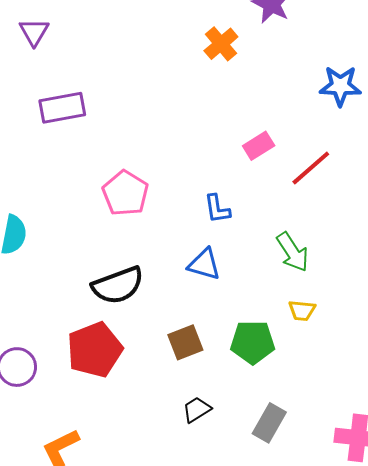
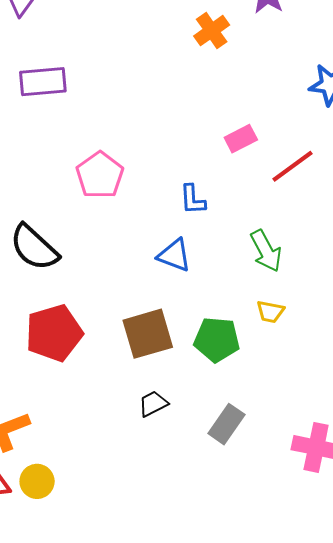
black semicircle: (118, 285) -> (34, 248), moved, turned 58
brown square: (185, 342) -> (148, 334), size x1.4

